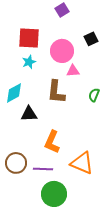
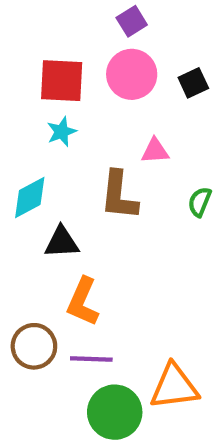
pink circle: (62, 51) -> (132, 74), moved
orange L-shape: (52, 142) -> (83, 302), moved
orange triangle: (82, 163) -> (174, 387), moved, turned -30

